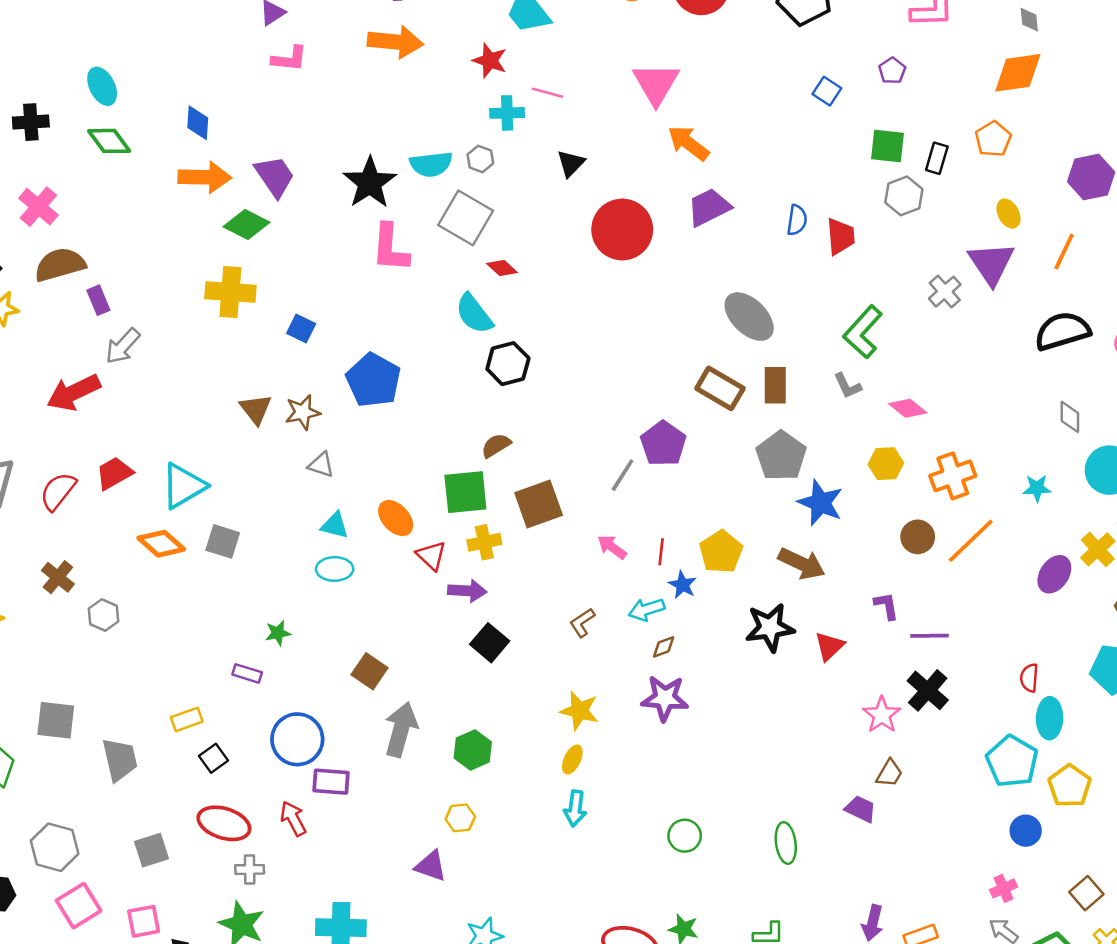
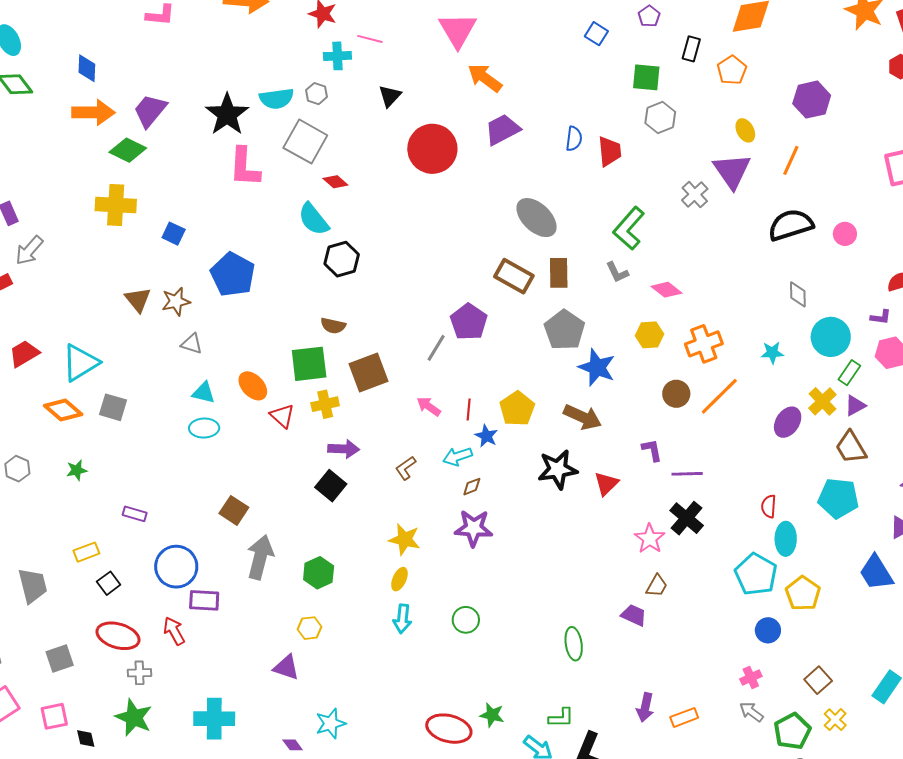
black rectangle: (937, 158) -> (691, 49), moved
purple trapezoid: (275, 176) -> (150, 111), turned -105
brown semicircle: (496, 445) -> (333, 326), turned -135
purple arrow: (467, 591) -> (344, 449), moved
green star: (278, 633) -> (77, 470), moved
green circle: (685, 836) -> (466, 620), moved

